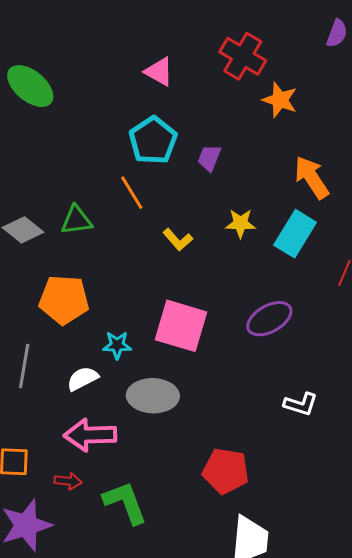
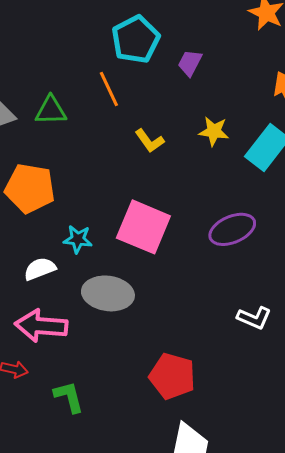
green L-shape: (125, 503) -> (69, 397), size x0.7

